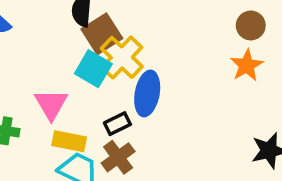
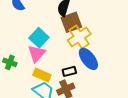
cyan square: (93, 69) -> (39, 38), moved
blue ellipse: (147, 93) -> (88, 59), turned -60

